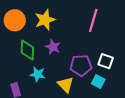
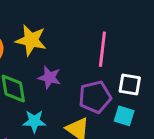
yellow star: (45, 20) -> (31, 40), turned -30
pink line: (93, 20) -> (102, 49), moved

